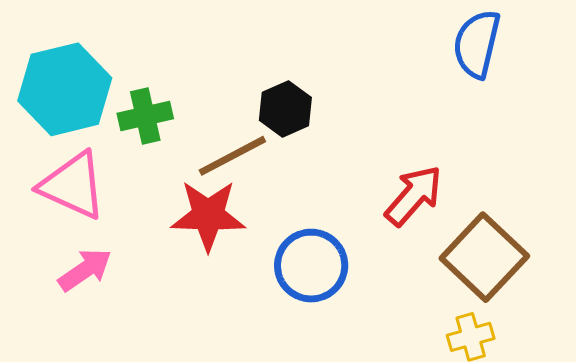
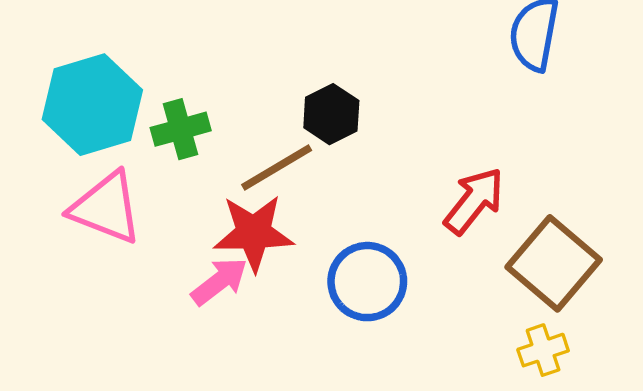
pink arrow: (85, 270) -> (219, 281), moved

